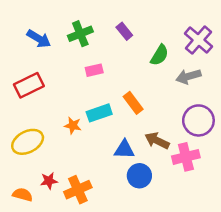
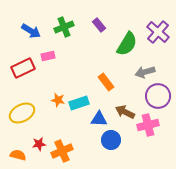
green semicircle: (160, 55) -> (127, 44), size x1.4
pink rectangle: (94, 70) -> (48, 56), moved
gray arrow: (188, 76) -> (145, 72), moved
cyan rectangle: (99, 113) -> (79, 103), moved

